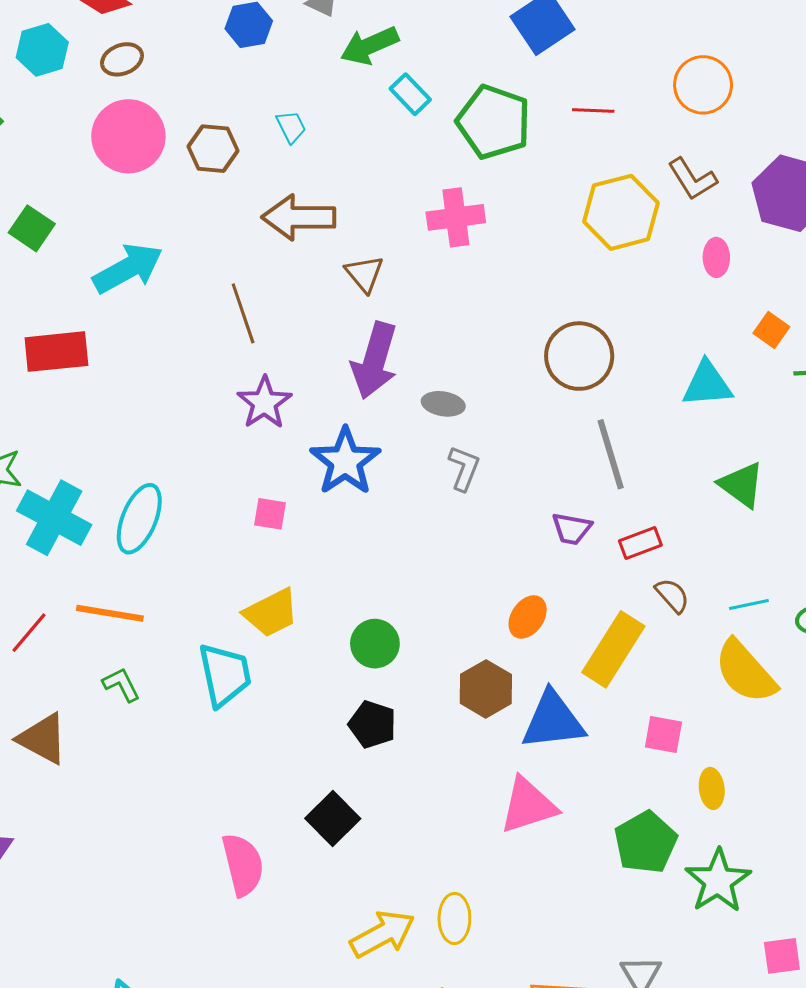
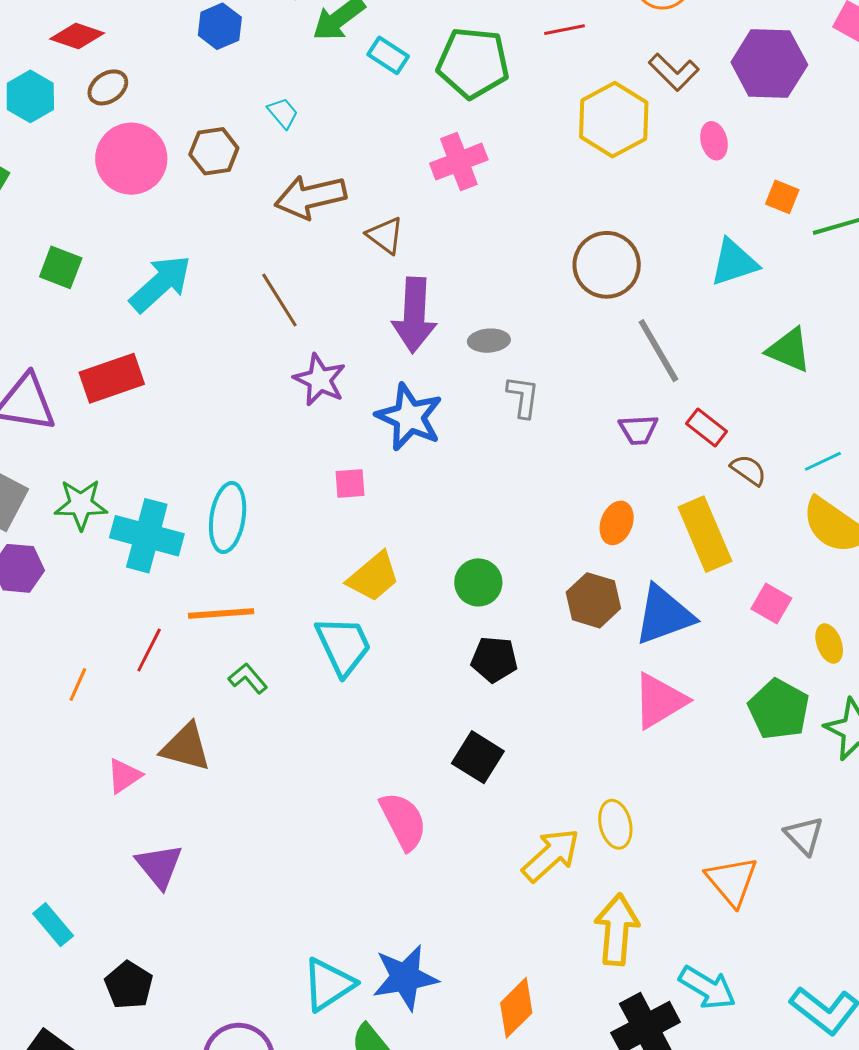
red rectangle: (640, 543) -> (706, 428), turned 72
yellow rectangle: (613, 649) -> (705, 534), turned -42
pink square: (663, 735) -> (771, 604), turned 33

